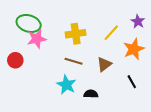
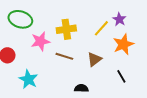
purple star: (138, 21) -> (119, 19), moved
pink star: (37, 39) -> (40, 41), moved
cyan star: (66, 85) -> (28, 79), moved

